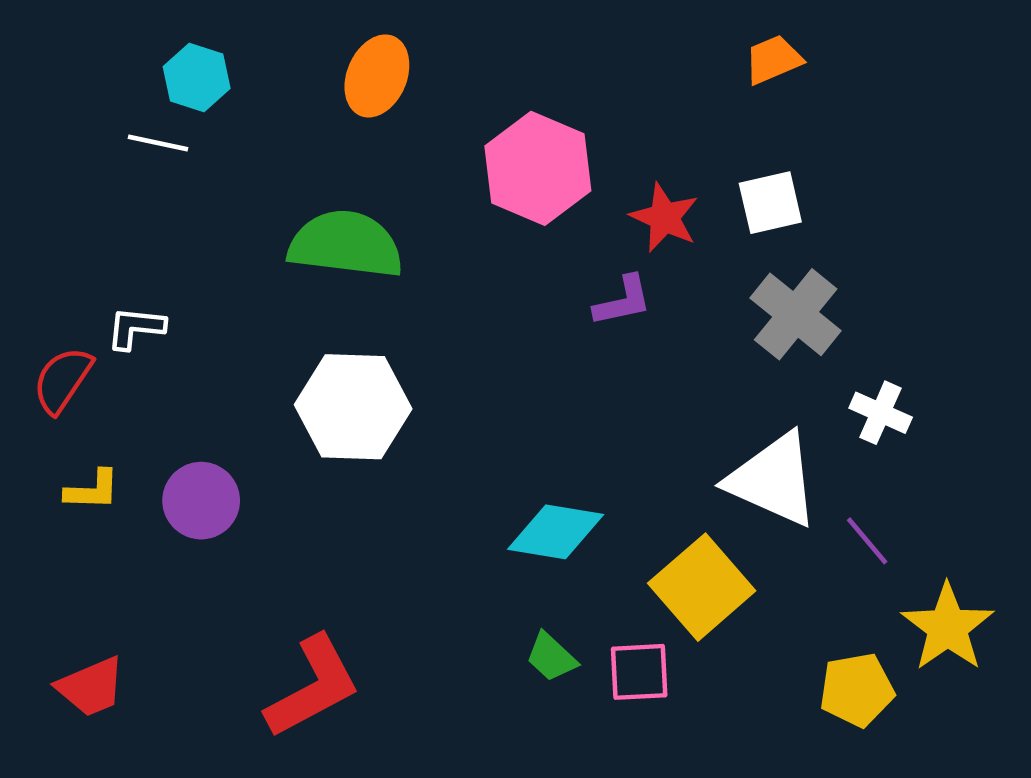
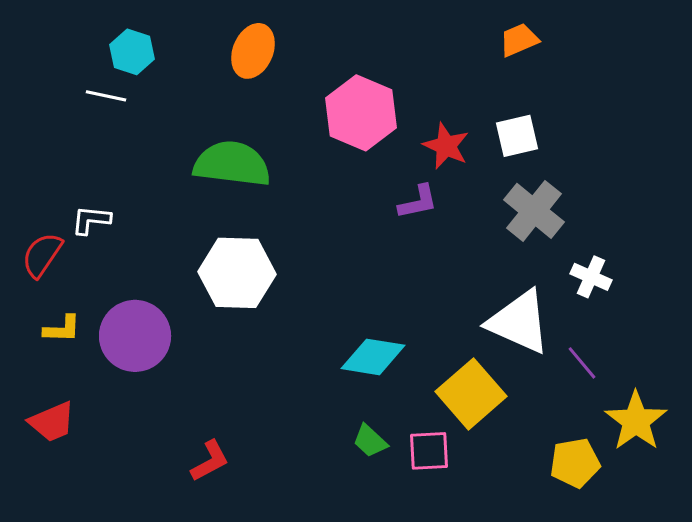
purple circle: (201, 501) -> (135, 336), size x1.4
red trapezoid: (91, 687) -> (52, 422), moved
red L-shape: (313, 687) -> (210, 461), size x0.6

